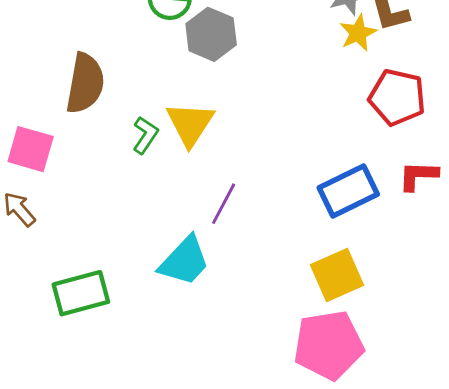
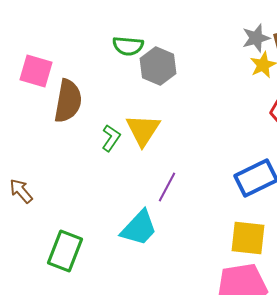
pink square: (31, 149) -> (36, 71), moved
yellow square: (337, 275) -> (248, 238), turned 30
green rectangle: (81, 293) -> (65, 251), turned -54

